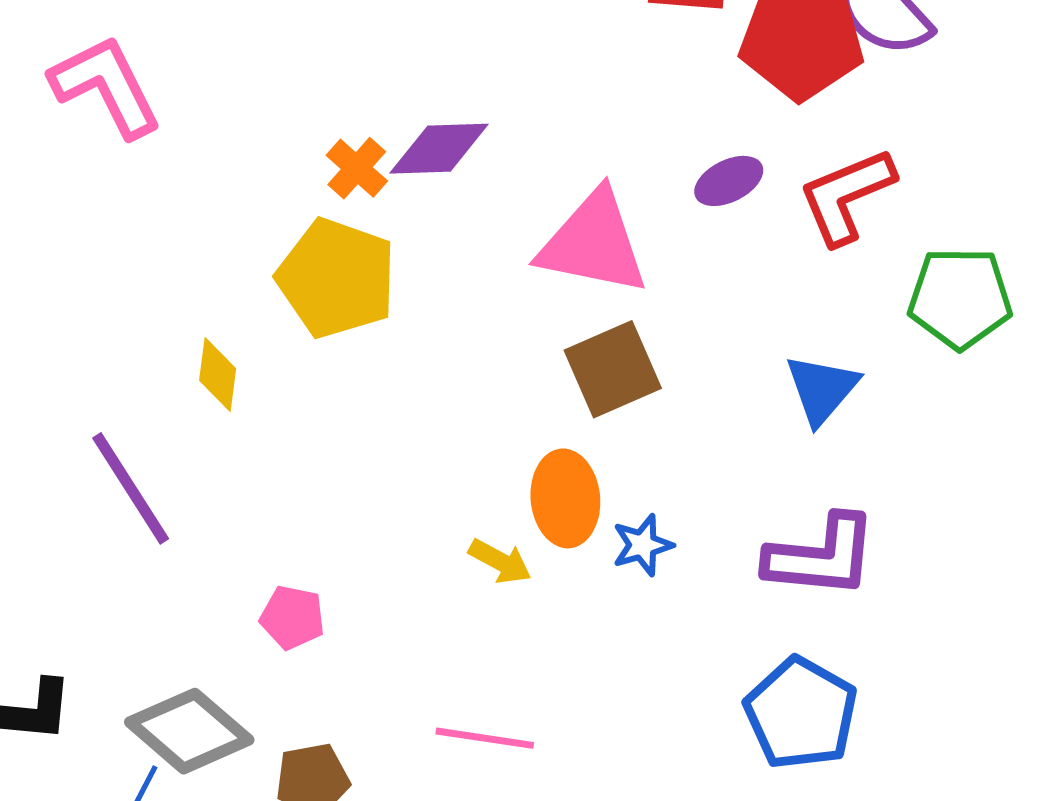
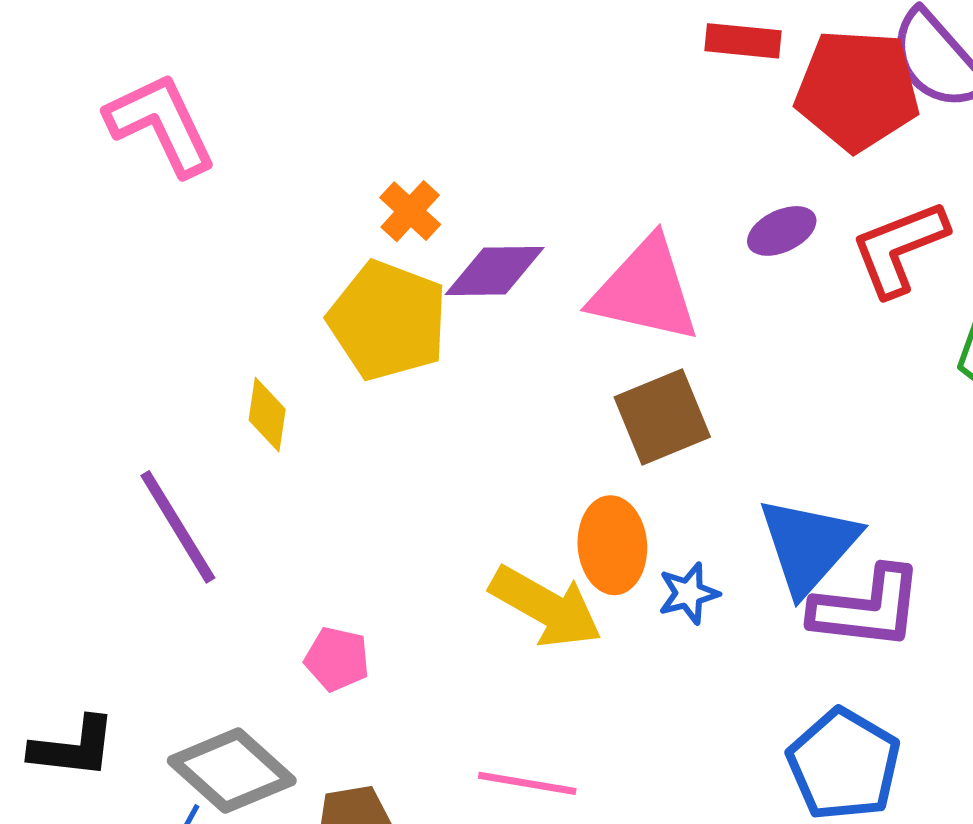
purple diamond: (439, 149) -> (495, 271), moved
blue triangle: (822, 389) -> (808, 545), moved, size x1.4
yellow arrow: (500, 561) -> (546, 607), size x1.8

